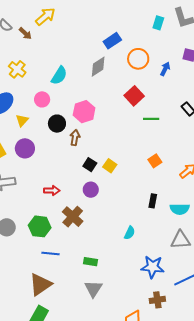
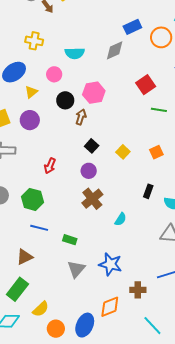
orange circle: (138, 59) -> (161, 37), moved
yellow cross: (17, 69) -> (34, 41), turned -36
cyan semicircle: (59, 76) -> (75, 53), turned 48
yellow square: (110, 166) -> (123, 152), moved
red arrow: (52, 191) -> (50, 166), turned 105
brown cross: (73, 217) -> (92, 199), moved
green rectangle: (91, 262) -> (70, 240), moved
blue star: (152, 267) -> (110, 264), moved
brown triangle: (40, 284) -> (25, 257), size x0.7

